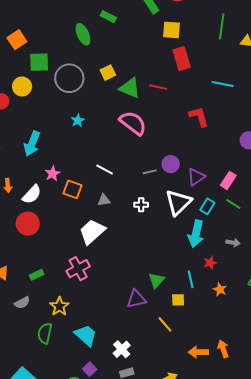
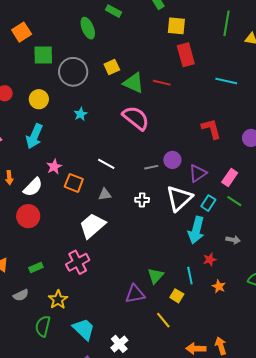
yellow circle: (22, 86) -> (39, 99), moved
red L-shape: (199, 117) -> (211, 129), moved
yellow square: (178, 300) -> (177, 296), turned 32

